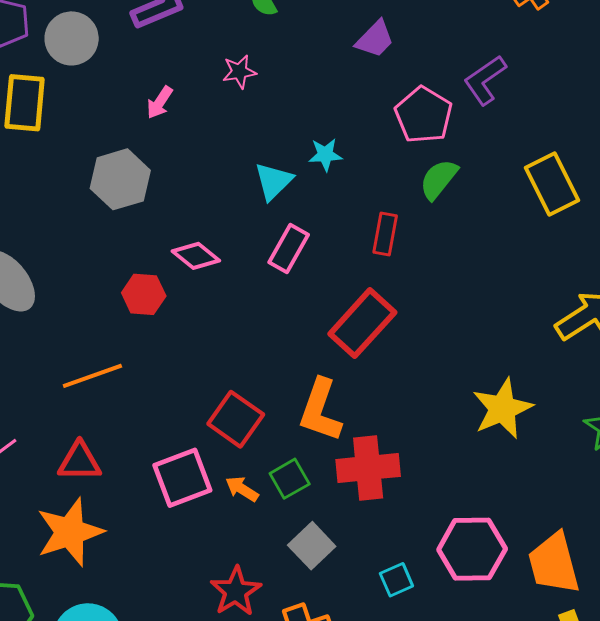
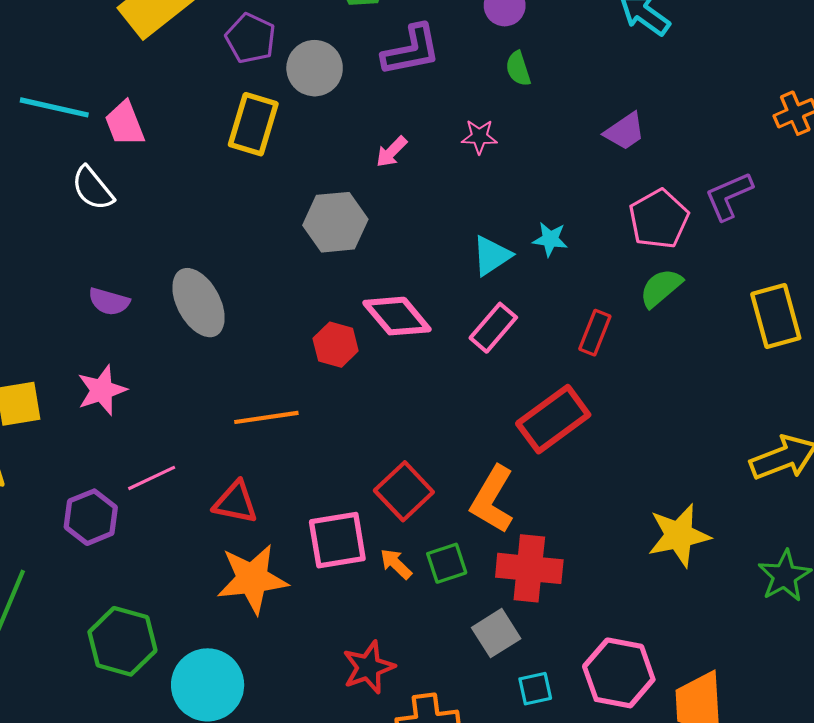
pink diamond: (196, 256) -> (397, 316), size x1.4
orange star: (70, 532) -> (252, 579), moved
gray square: (312, 546) -> (496, 633), moved

